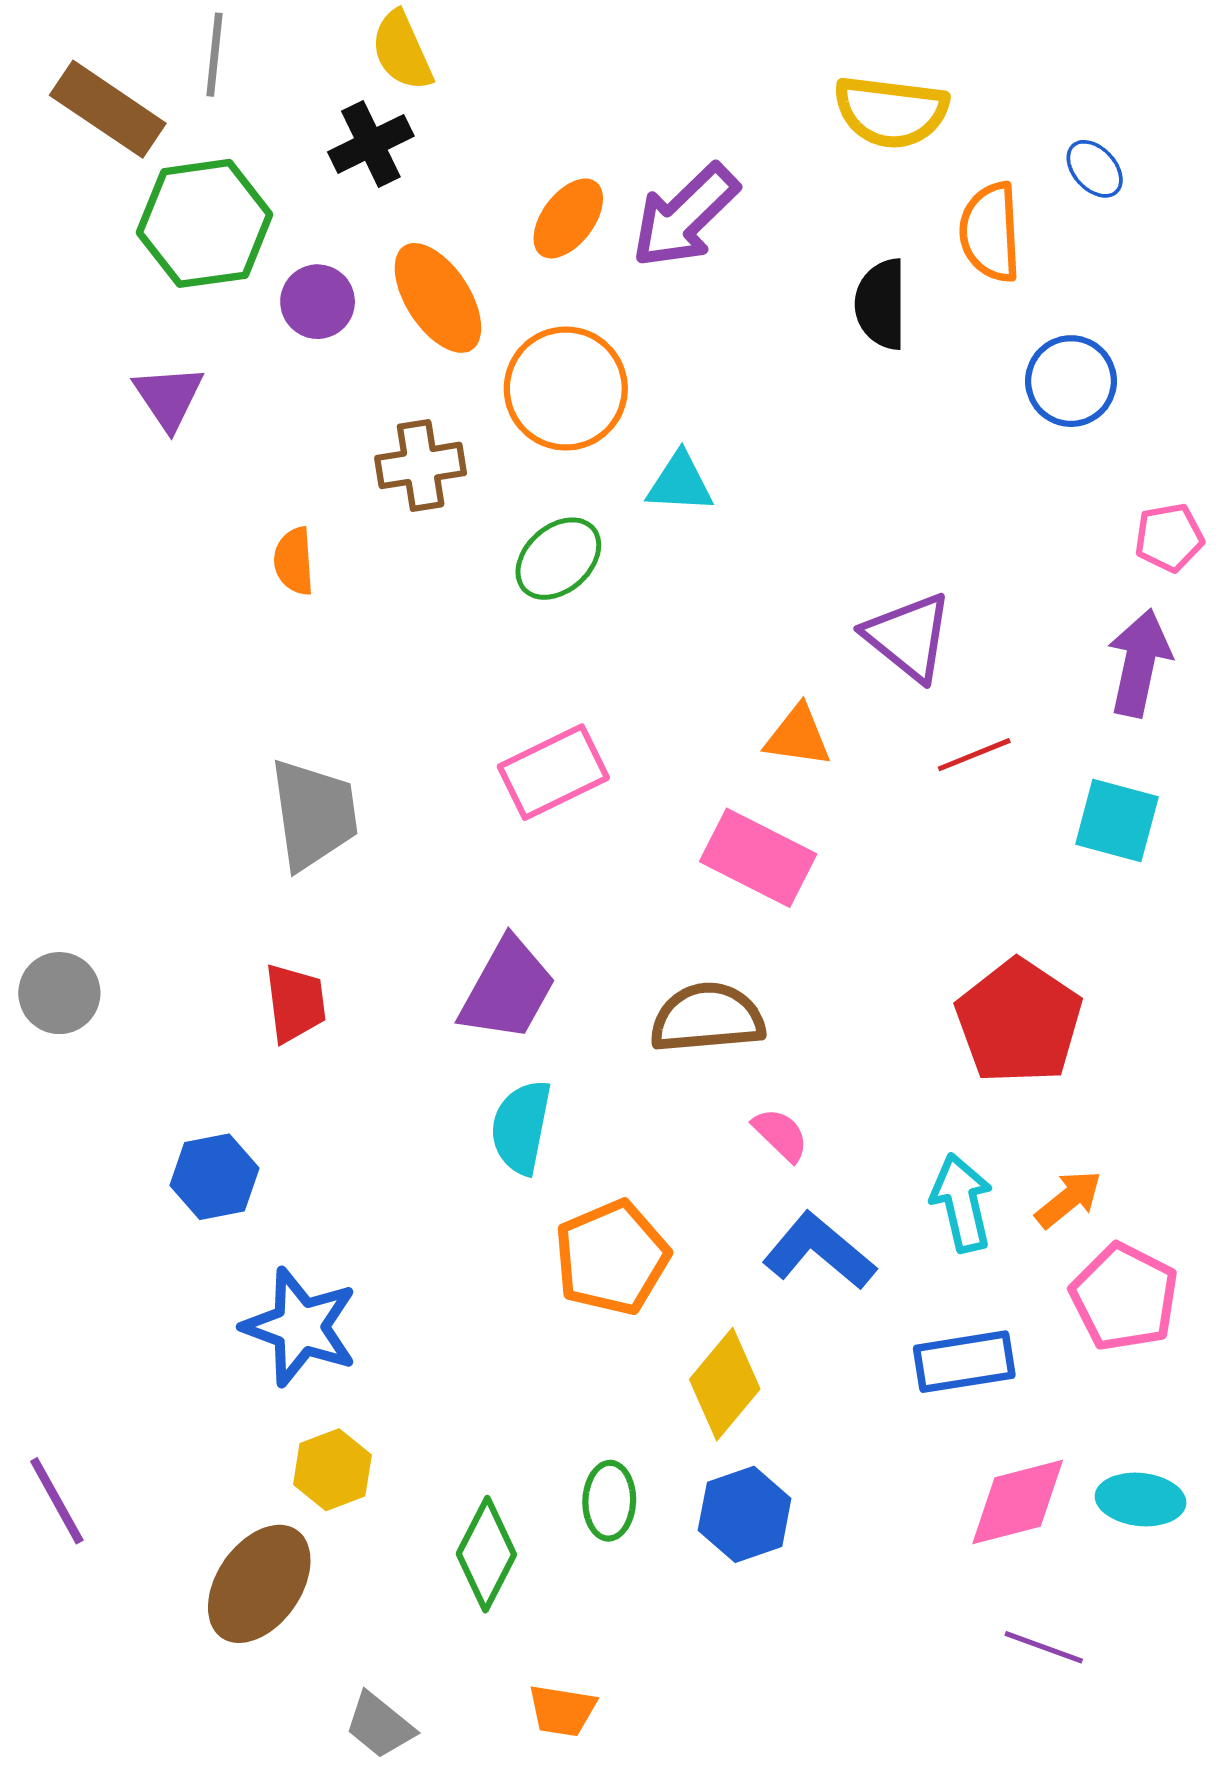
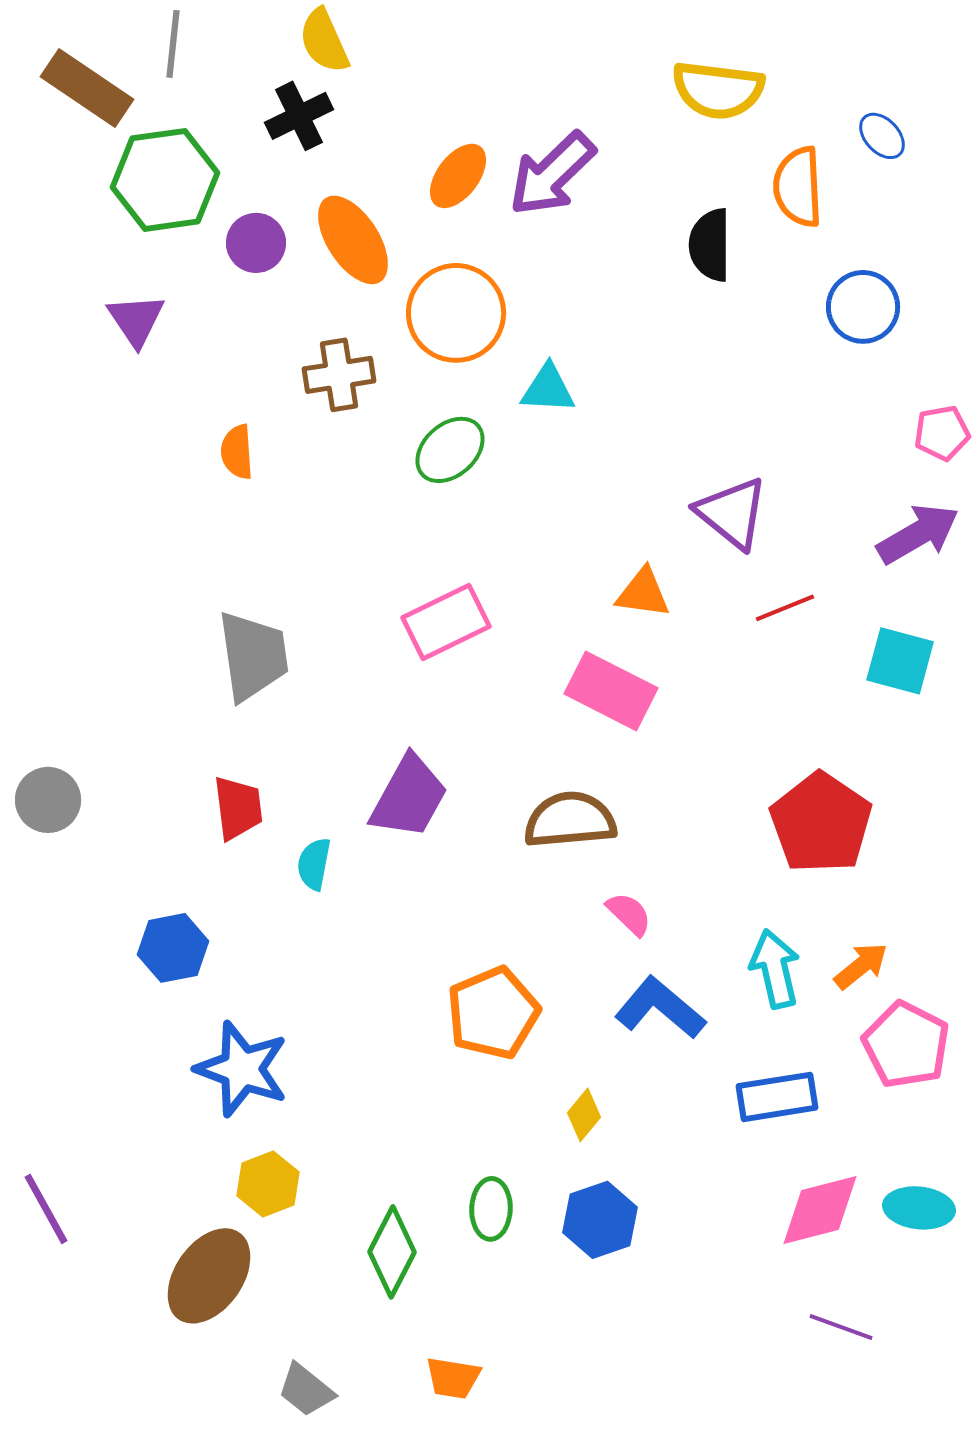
purple arrow: (1139, 663) -> (918, 534), turned 48
cyan semicircle: (521, 1127) -> (314, 864), moved, size x0.7
yellow diamond: (725, 1384) -> (584, 1115), size x0.6

